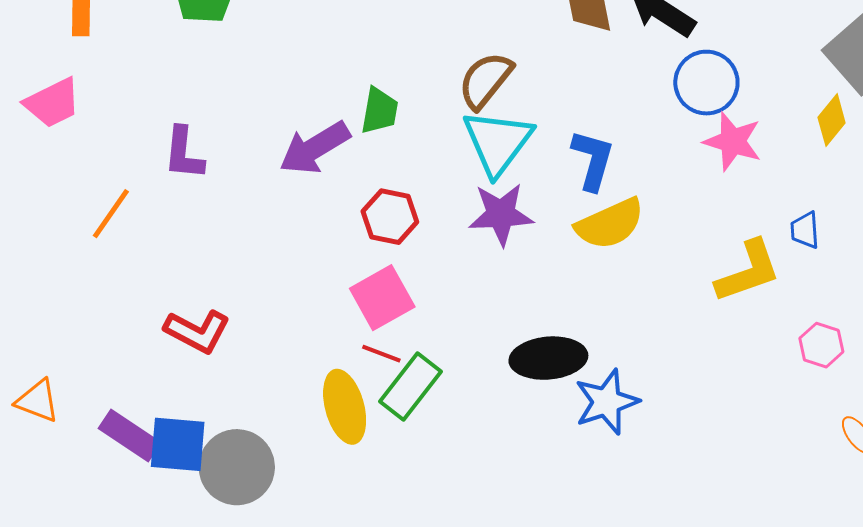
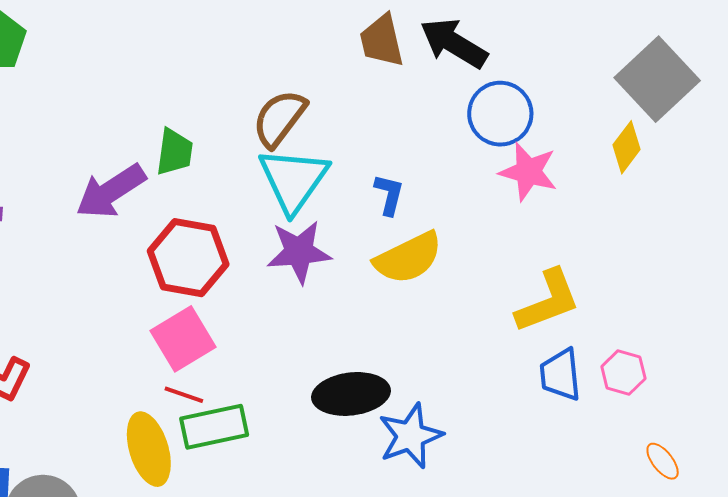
blue L-shape: (593, 160) -> (389, 195), size x0.7
red hexagon: (390, 217) -> (188, 258), size x1.4
blue trapezoid: (805, 230) -> (560, 375), moved, size x1.4
green rectangle: (411, 387) -> (214, 427), turned 42

